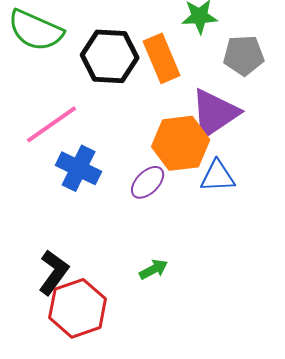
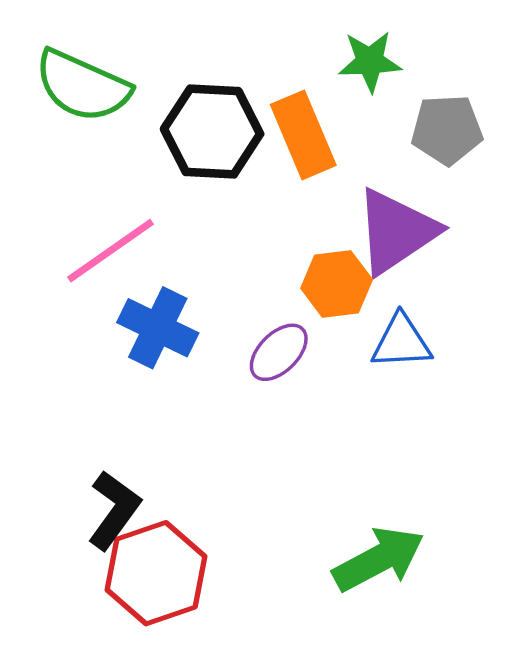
orange hexagon: (181, 143) -> (337, 284), size x0.7
green arrow: (154, 269) -> (379, 559), moved, size x1.8

